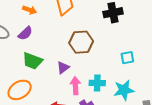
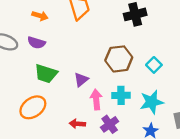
purple semicircle: (25, 33) -> (36, 43), turned 63
brown hexagon: (81, 42) -> (119, 59), moved
cyan square: (127, 58) -> (154, 65), turned -32

